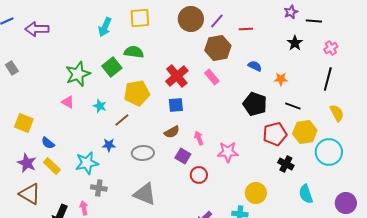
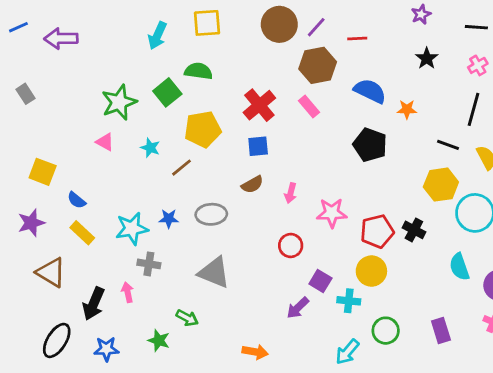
black line: (314, 21) -> (476, 27), moved
blue semicircle: (255, 66) -> (370, 91), size x1.6
black line: (293, 106) -> (448, 145), moved
red pentagon: (275, 134) -> (377, 231), moved
pink arrow: (199, 138) -> (291, 193), turned -144
blue star: (109, 145) -> (169, 219), moved
purple square: (183, 156) -> (320, 281), moved
purple star: (27, 163) -> (31, 223), moved, turned 30
cyan semicircle: (306, 194) -> (459, 267), moved

